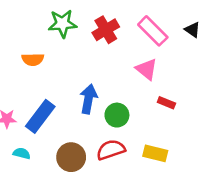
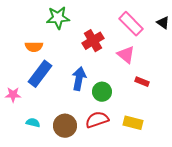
red cross: (106, 30) -> (93, 41), moved
blue rectangle: (40, 116) -> (40, 74), moved
cyan semicircle: (22, 153) -> (33, 123), moved

